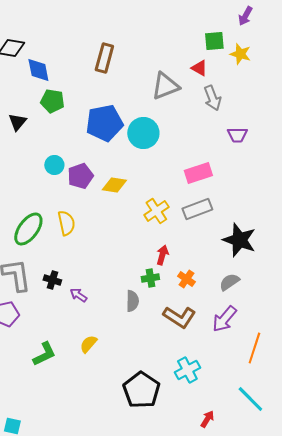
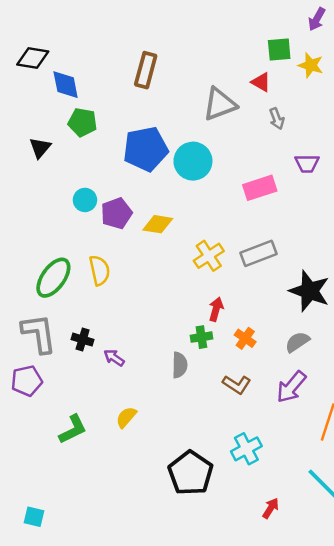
gray arrow: (212, 98) -> (277, 119), size x0.7
pink rectangle: (198, 173) -> (260, 188), moved
brown L-shape: (179, 317) -> (237, 384), size x0.7

